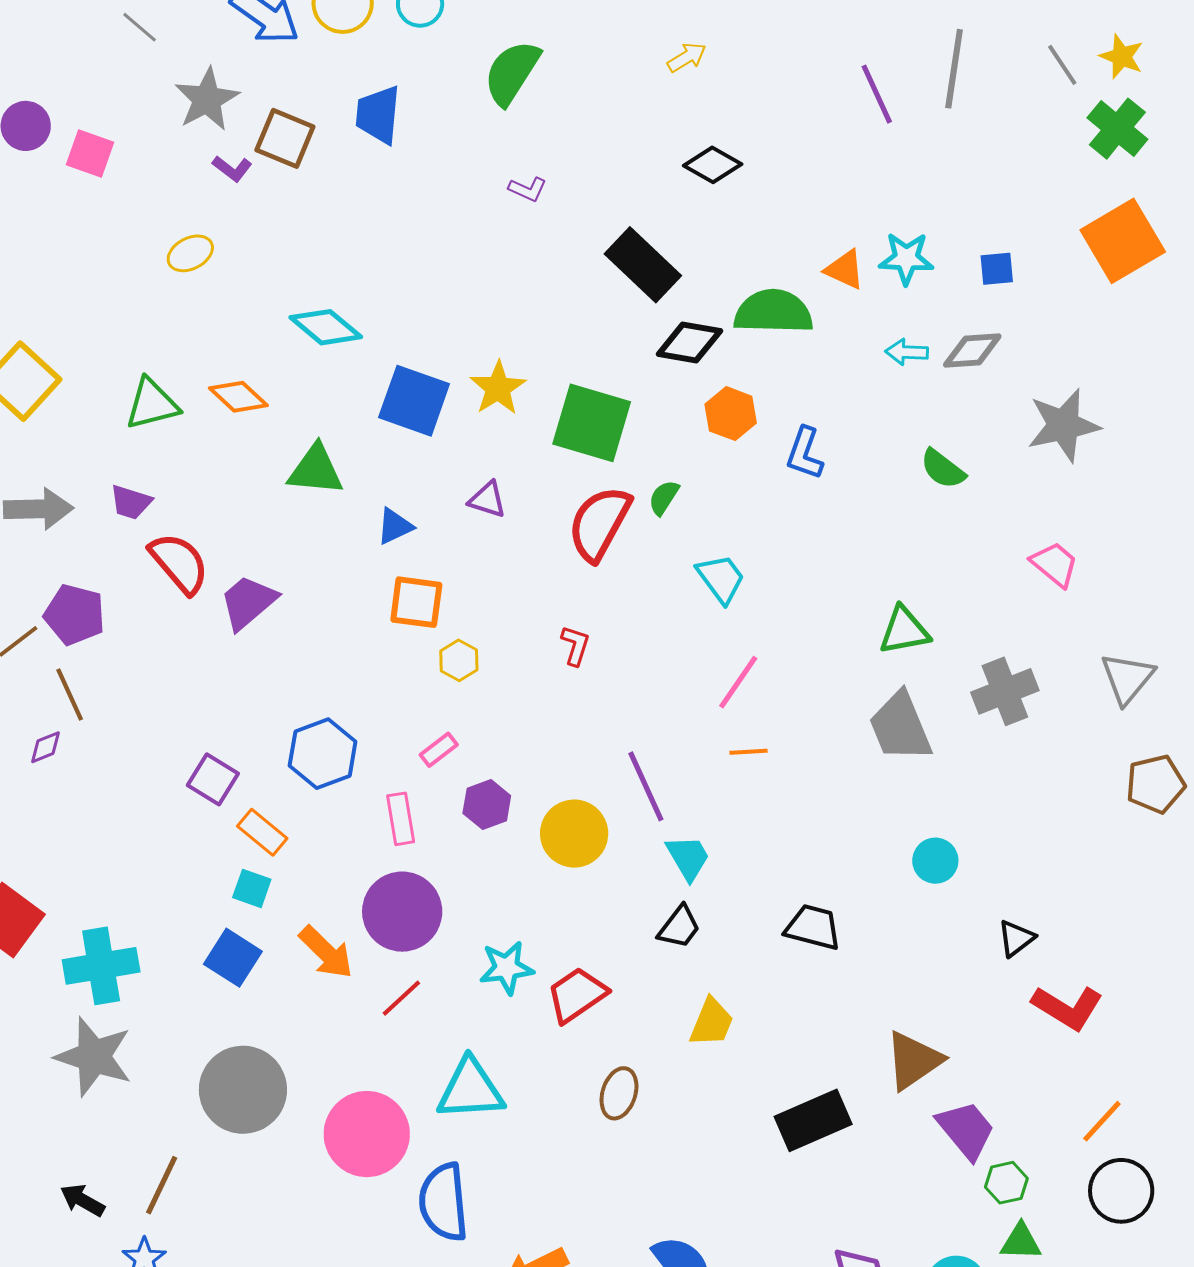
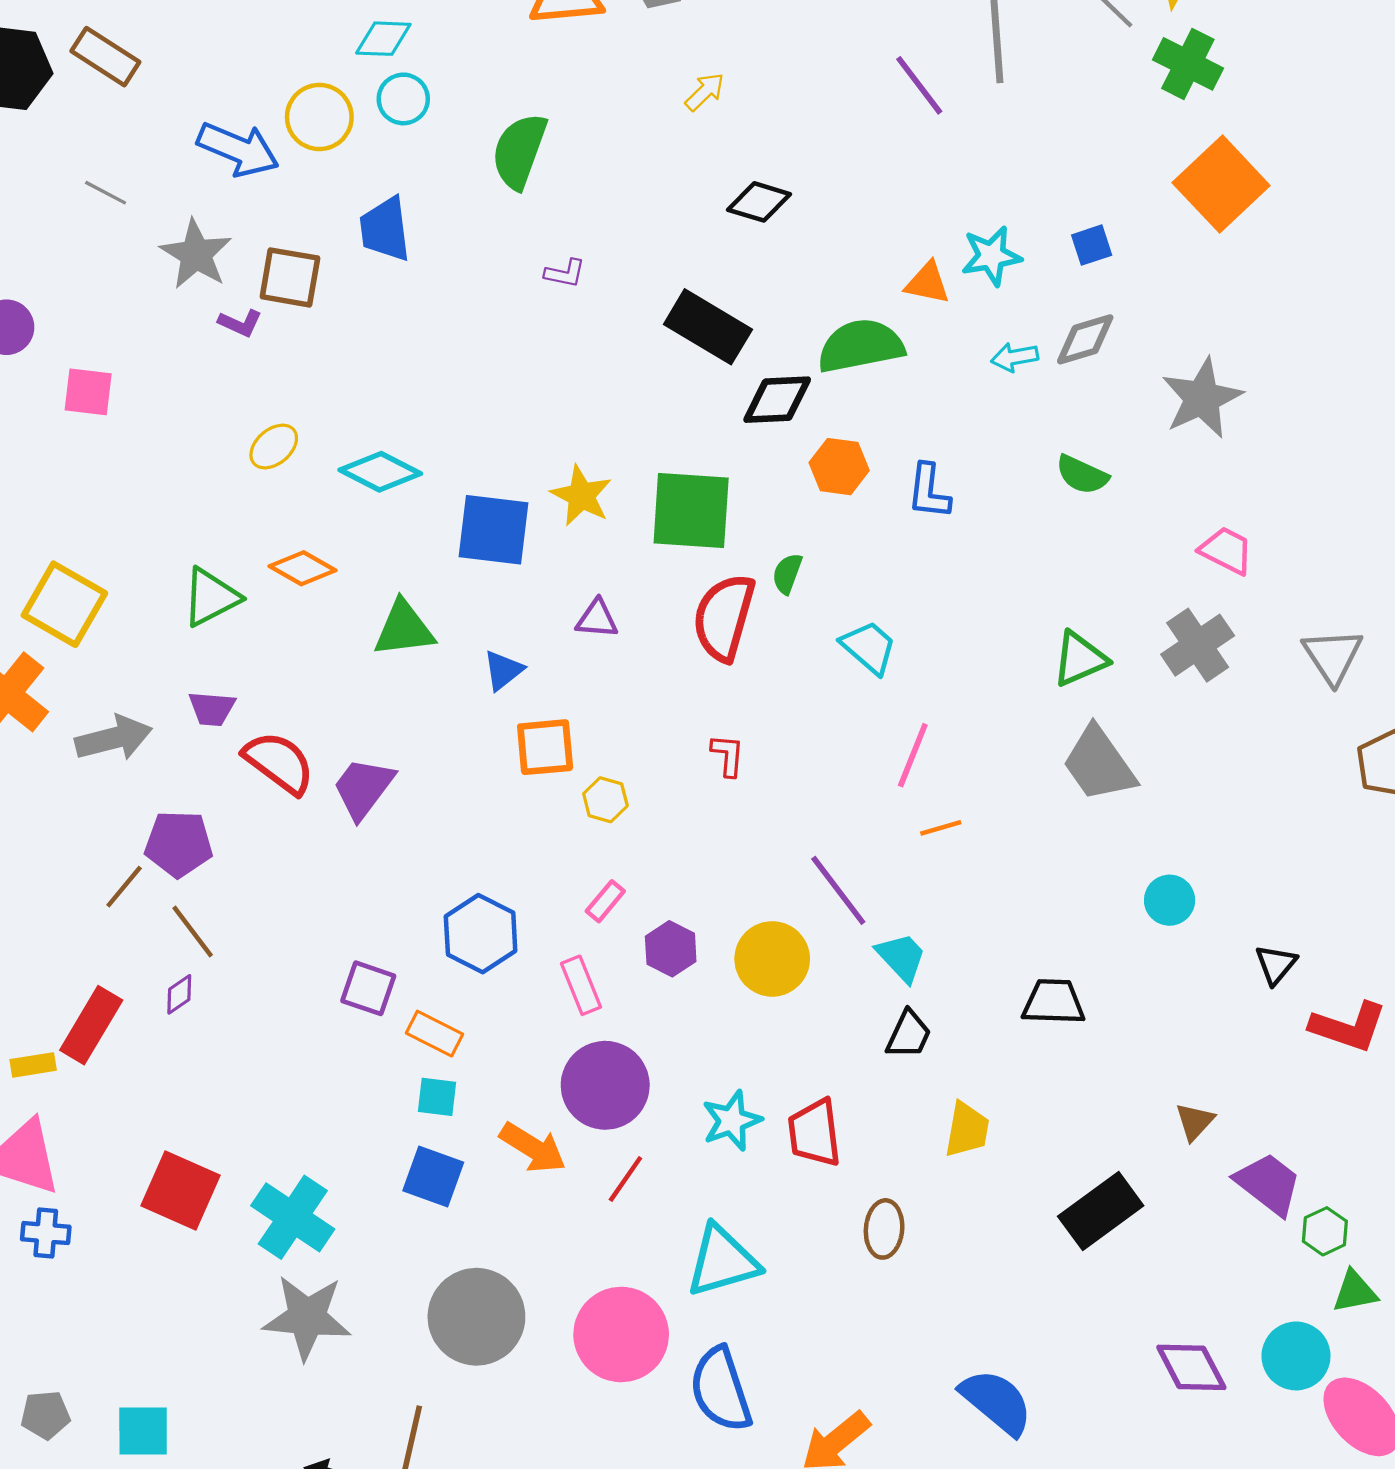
pink square: (90, 153) -> (88, 392), moved
yellow ellipse: (190, 253) -> (274, 447), moved
gray cross: (1005, 691) -> (1198, 645), moved
cyan cross: (101, 966) -> (293, 1217), turned -34
red trapezoid: (577, 995) -> (814, 1133), turned -50
brown triangle: (914, 1060) -> (1195, 1122), size x0.6

